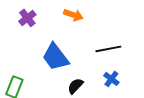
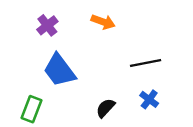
blue trapezoid: (55, 57) -> (59, 70), moved

